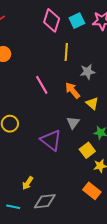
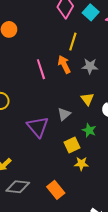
cyan square: (77, 21) -> (91, 12), turned -35
orange arrow: (73, 90) -> (64, 64), moved
orange rectangle: (92, 191) -> (56, 190), moved

